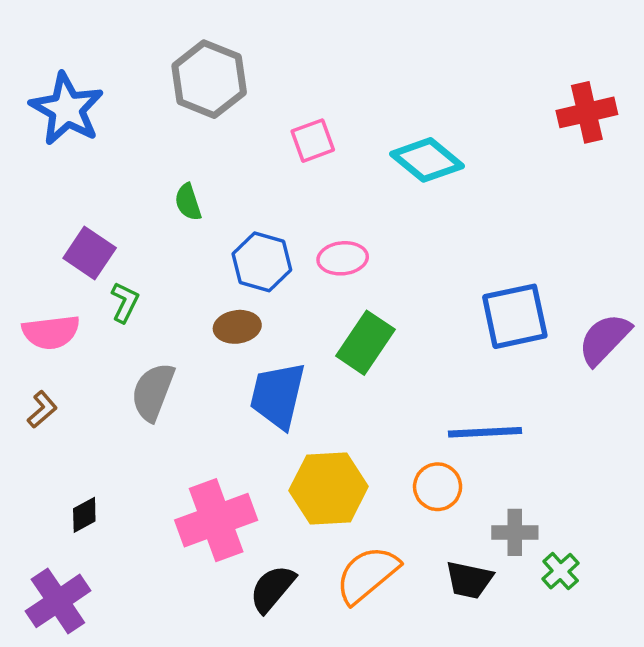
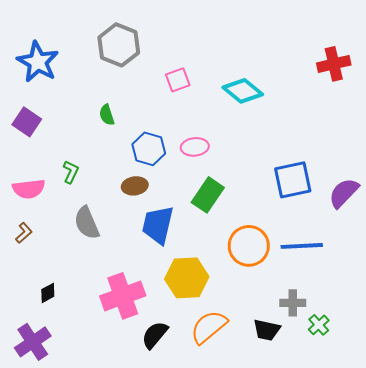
purple square: (90, 253) -> (27, 122), moved
gray semicircle: (153, 392) -> (87, 223), turned -44
blue line: (485, 432) -> (302, 246), moved
orange circle: (438, 487) -> (249, 246), moved, size x1.5

